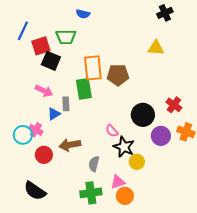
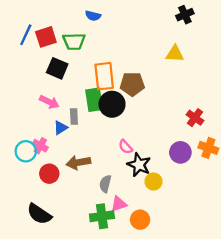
red square: (41, 46) -> (46, 37), moved
black circle: (143, 115) -> (112, 104), moved
pink triangle: (118, 182) -> (119, 204), moved

